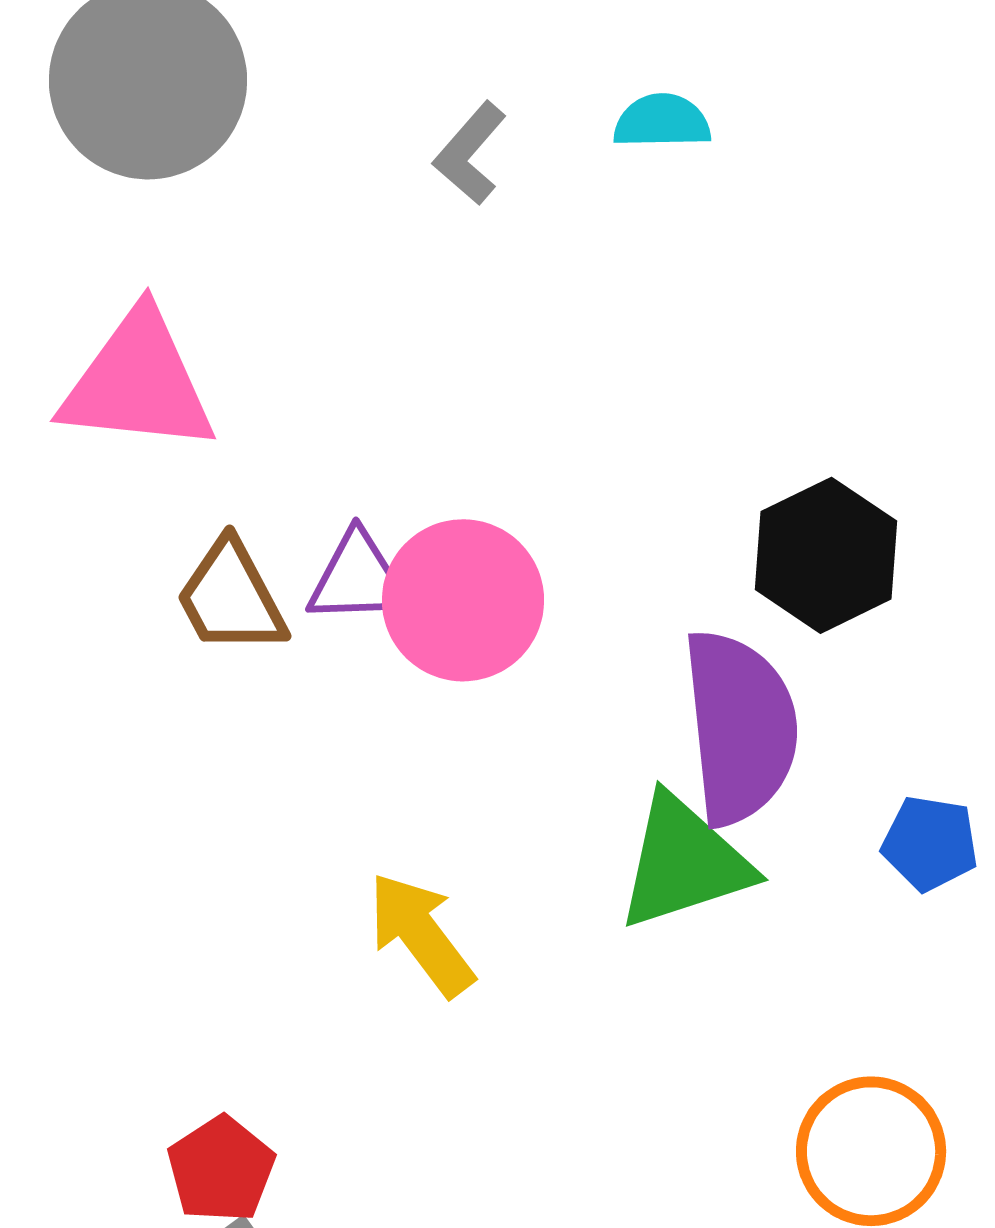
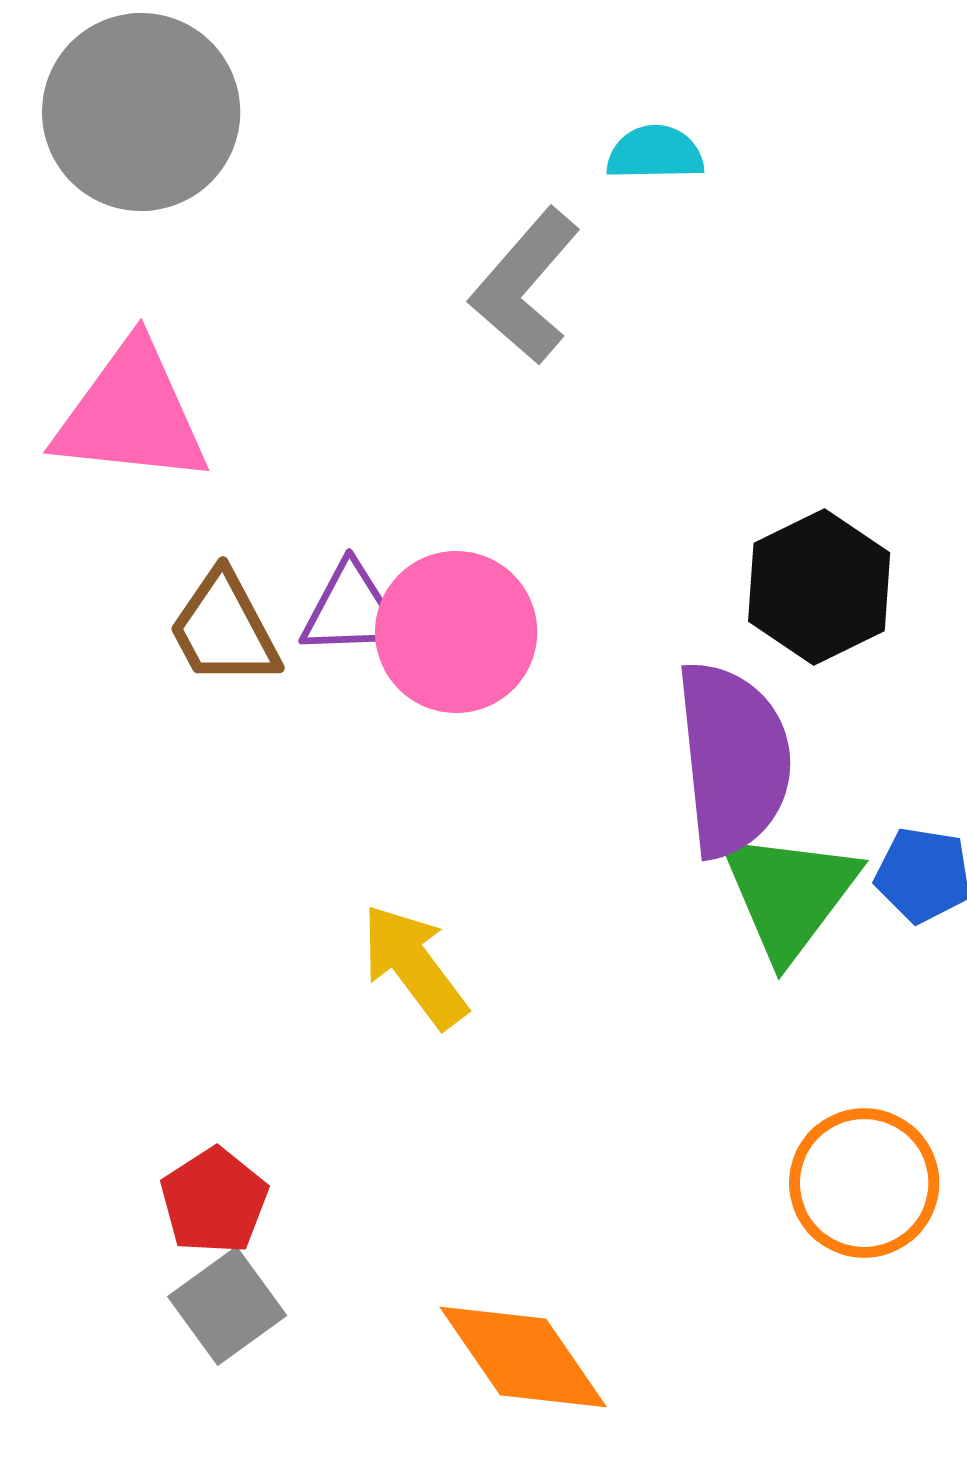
gray L-shape: (470, 153) -> (525, 286), moved, size x1.5
green triangle: (684, 862) -> (789, 894), moved, turned -35

